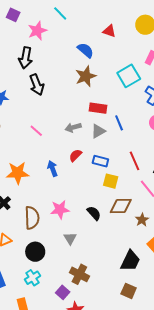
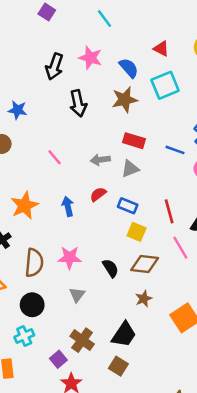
pink star: (37, 31) -> (90, 58), moved, turned 30
cyan square: (129, 76) -> (165, 85), moved
black arrow: (37, 85) -> (78, 103), moved
blue line: (119, 123) -> (175, 150), moved, turned -56
orange star: (18, 173) -> (24, 205), turned -30
brown star: (142, 220) -> (144, 299), moved
black trapezoid: (130, 261) -> (124, 335), moved
brown square: (129, 291) -> (118, 366), moved

